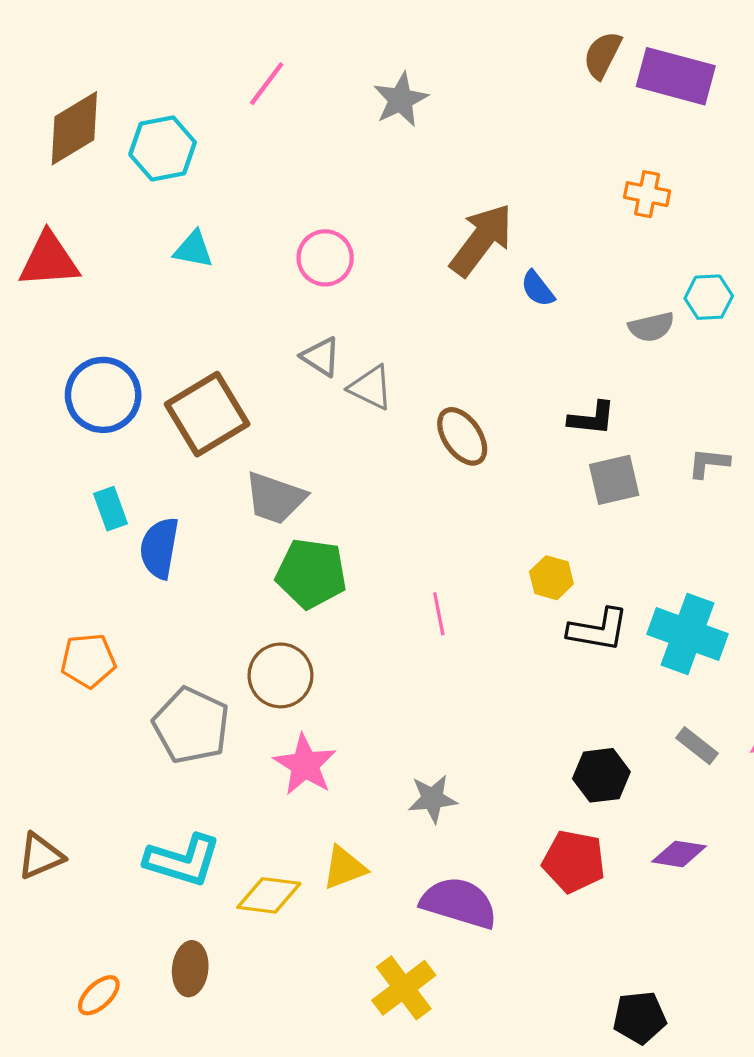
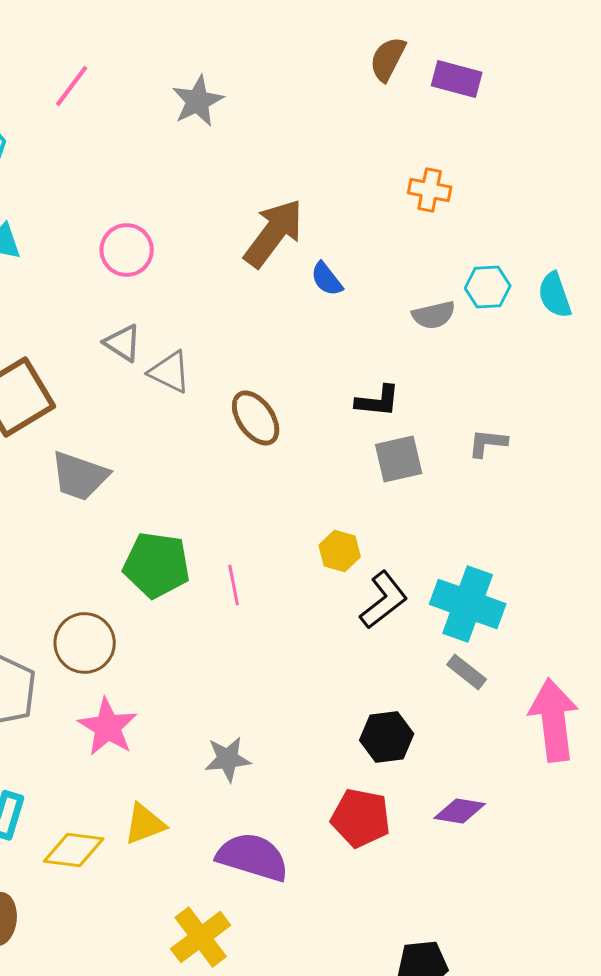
purple rectangle: (676, 76) -> (457, 79), size x0.7
green pentagon: (311, 573) -> (157, 565), moved
black L-shape: (598, 630) -> (384, 600), turned -48
gray rectangle: (697, 746) -> (467, 672), moved

